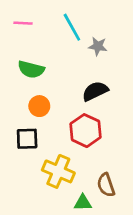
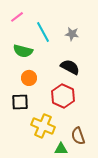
pink line: (23, 23) -> (17, 17), turned -40
cyan line: (72, 27) -> (43, 32), moved
black semicircle: (95, 91) -> (70, 67), turned 54

